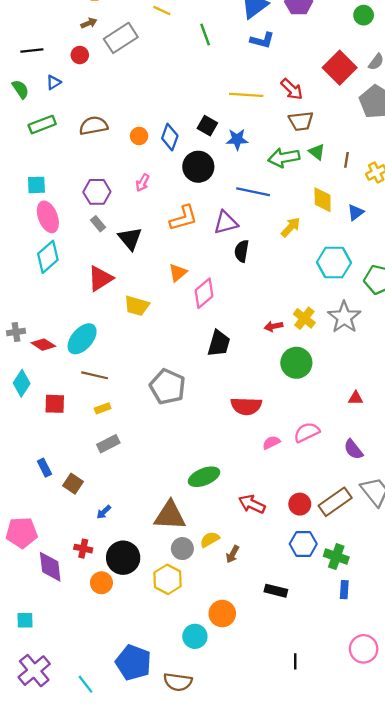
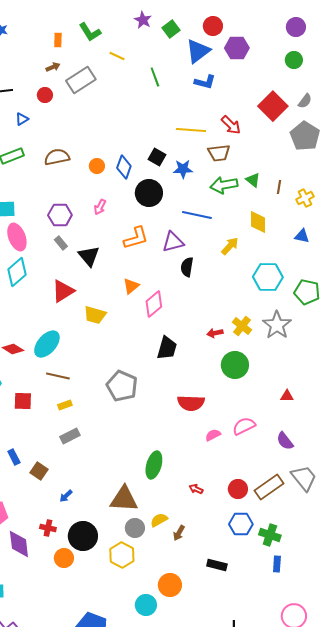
brown trapezoid: (301, 121) -> (219, 153), moved
blue triangle: (356, 212) -> (302, 236), moved, turned 49
green ellipse: (204, 477) -> (154, 465), turned -52
red arrow: (252, 504) -> (196, 489), size x0.6

